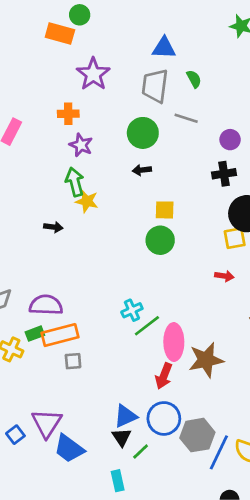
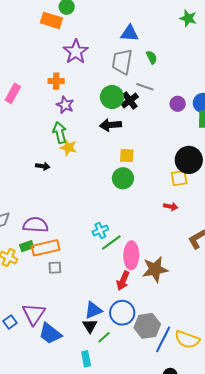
black arrow: (142, 170) -> (111, 125), size x1.5
black cross: (224, 174) -> (130, 101), moved, turned -30

